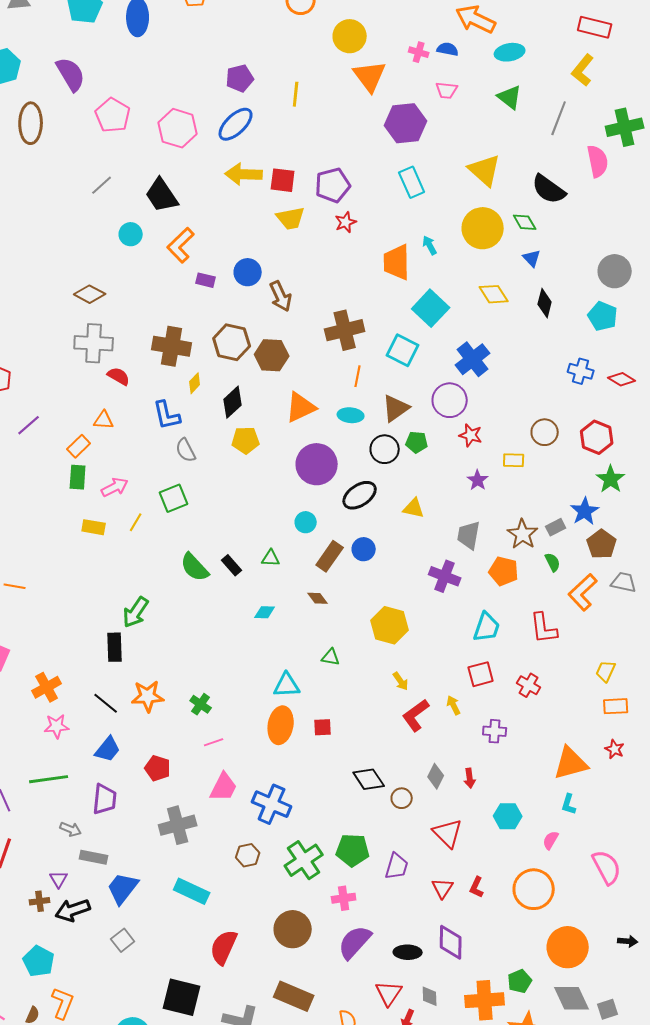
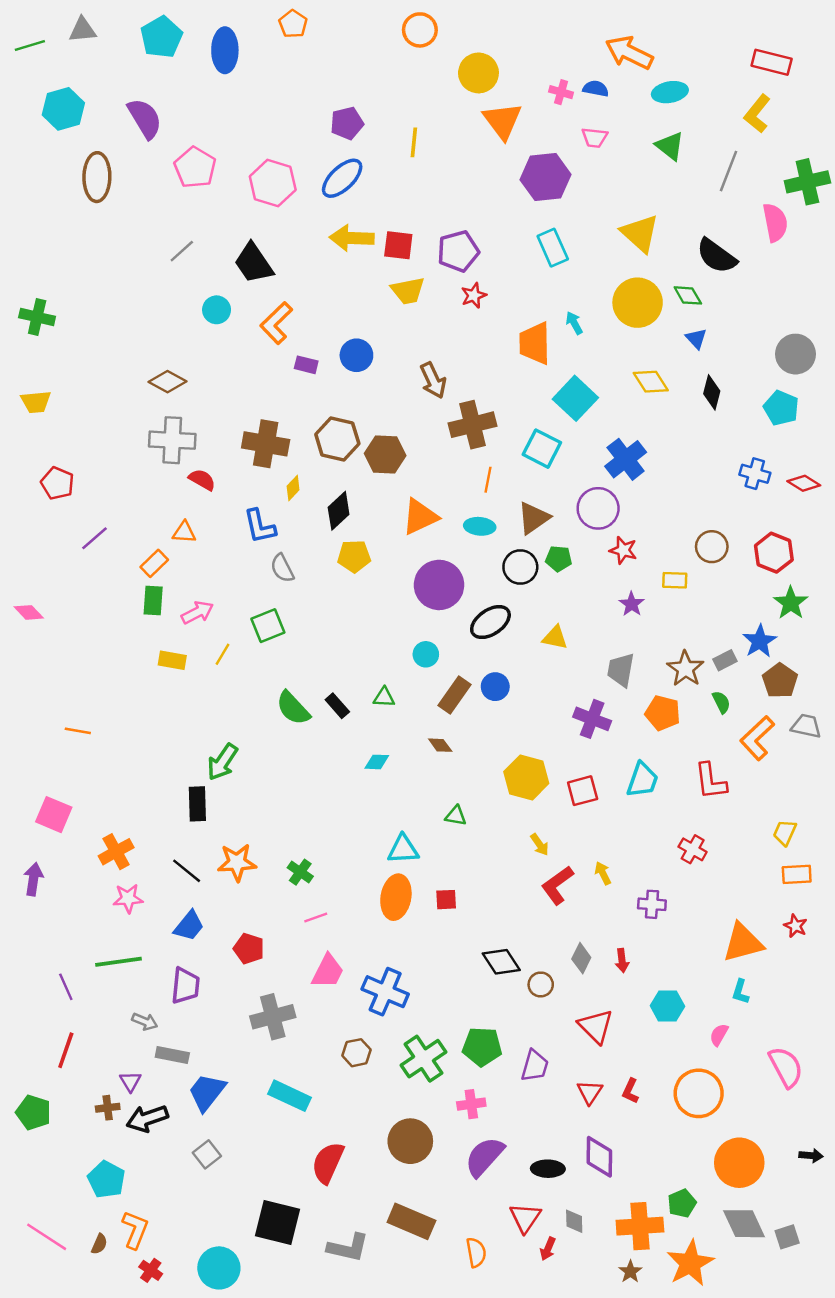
brown arrow: (281, 296) -> (433, 380), moved
red square: (481, 674) -> (583, 791), moved

